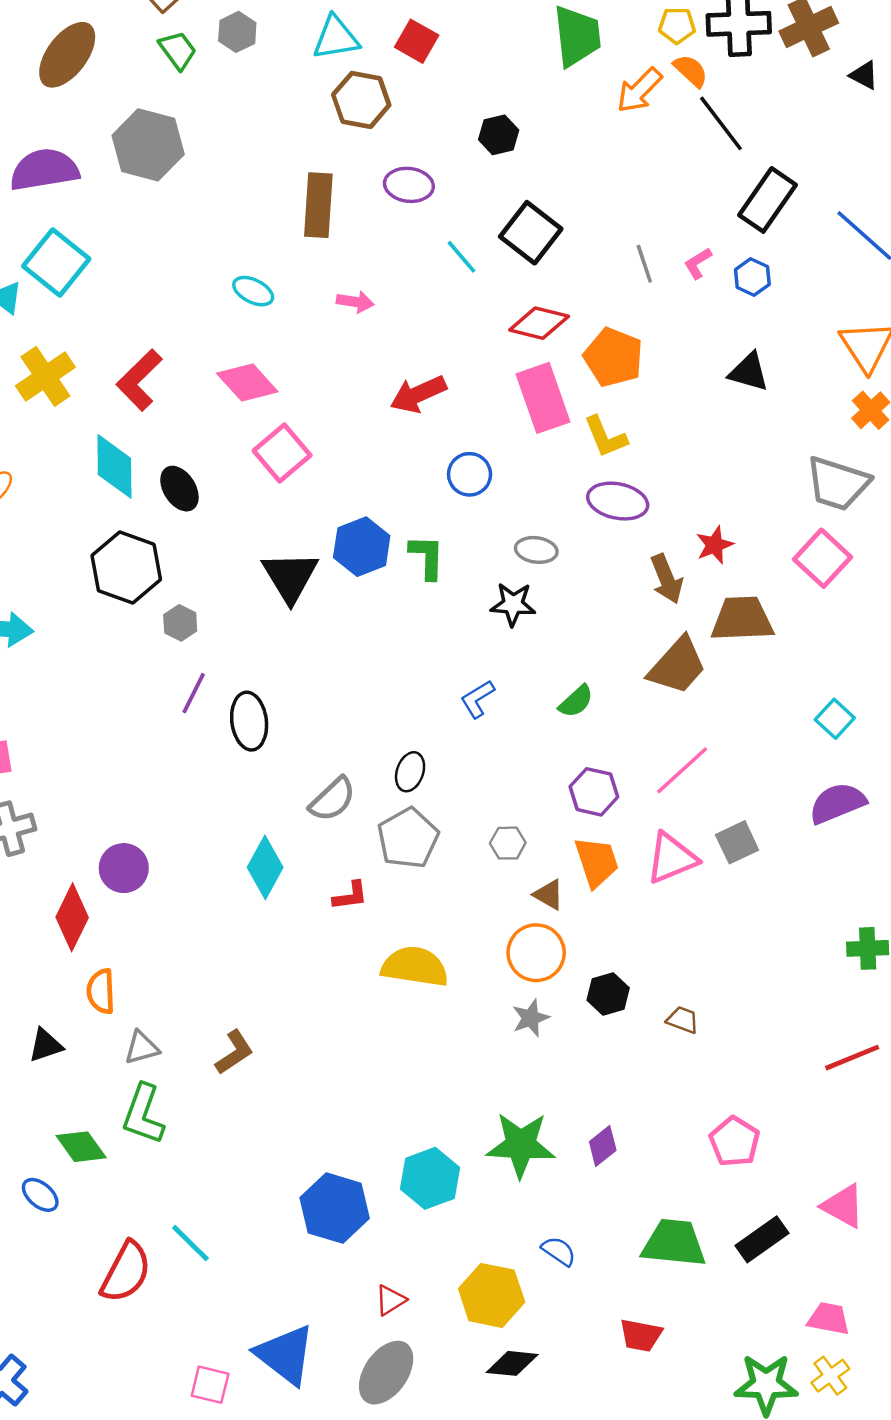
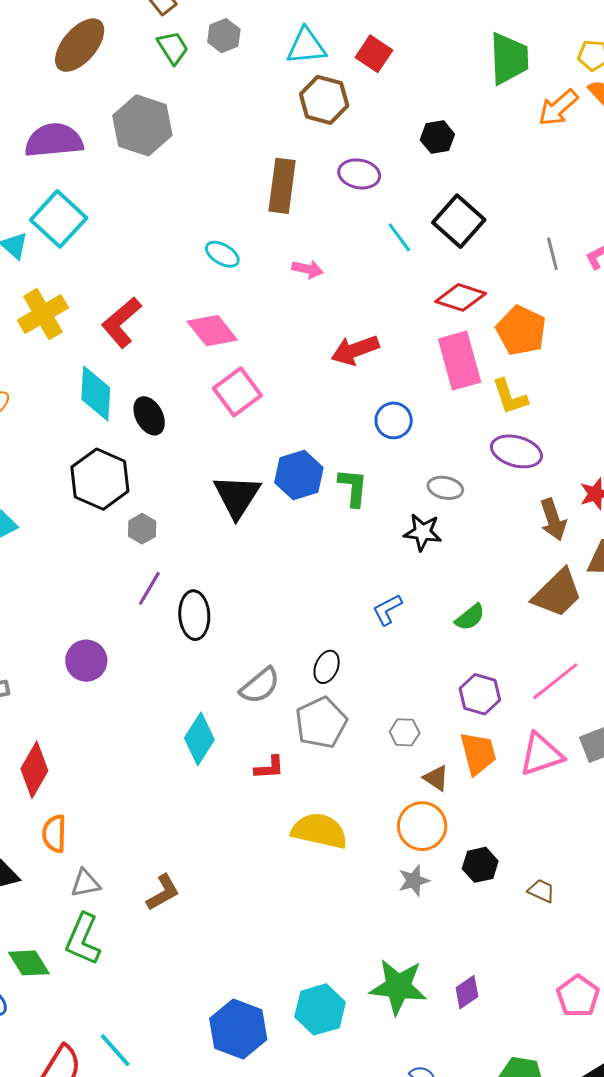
purple circle: (124, 868) -> (86, 661), moved

